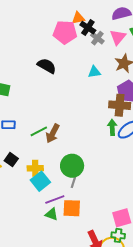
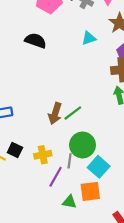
green line: (39, 131) -> (73, 113), moved
cyan square: (40, 181) -> (99, 167), moved
gray line: (74, 181) -> (70, 161), moved
purple line: (55, 200) -> (56, 177), moved, turned -30

